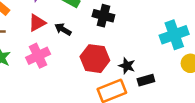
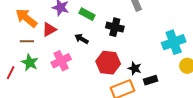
red triangle: (37, 23) -> (49, 29), moved

